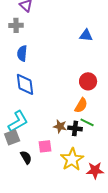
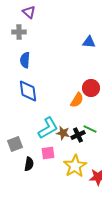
orange semicircle: (81, 105) -> (77, 100), moved
cyan L-shape: (18, 121) -> (48, 128), moved
black cross: (75, 128) -> (78, 135), turned -32
black semicircle: (26, 157) -> (29, 164), turned 40

